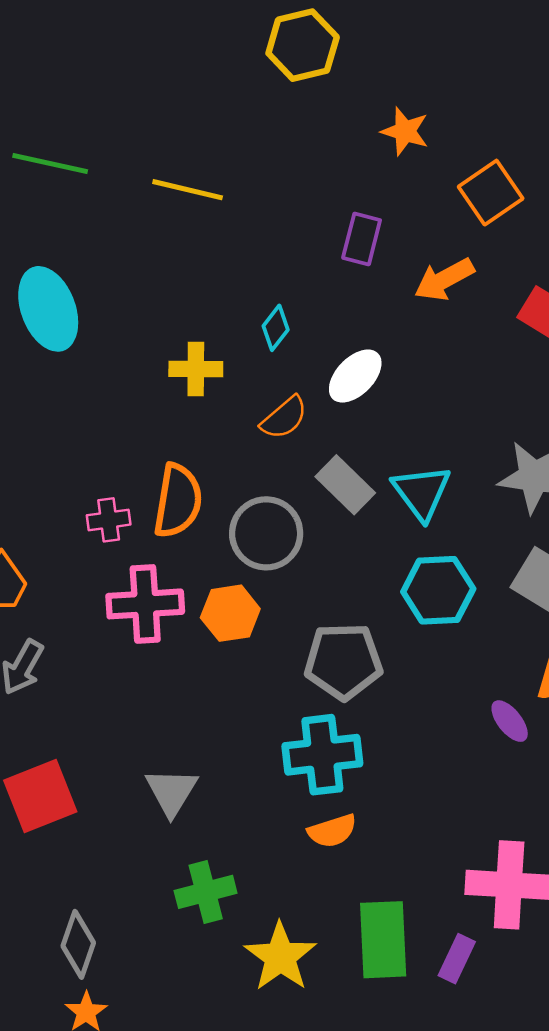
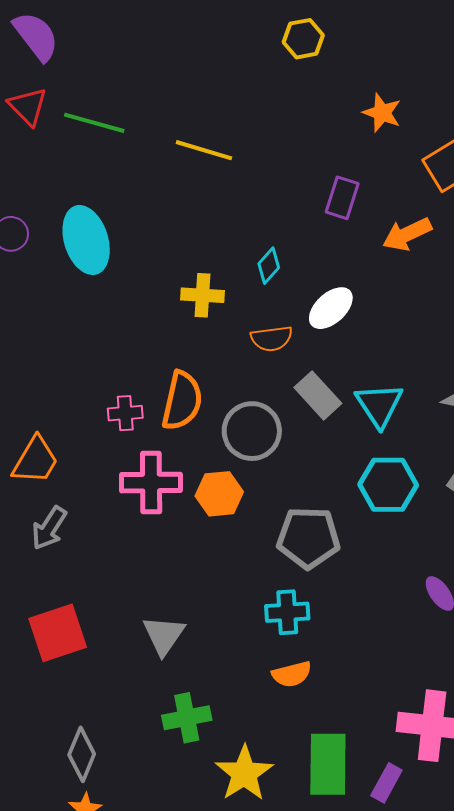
yellow hexagon: (303, 45) -> (303, 39), size x0.7
orange semicircle: (284, 418) -> (272, 339), turned 30
cyan cross: (322, 755) -> (287, 612), size x0.7

